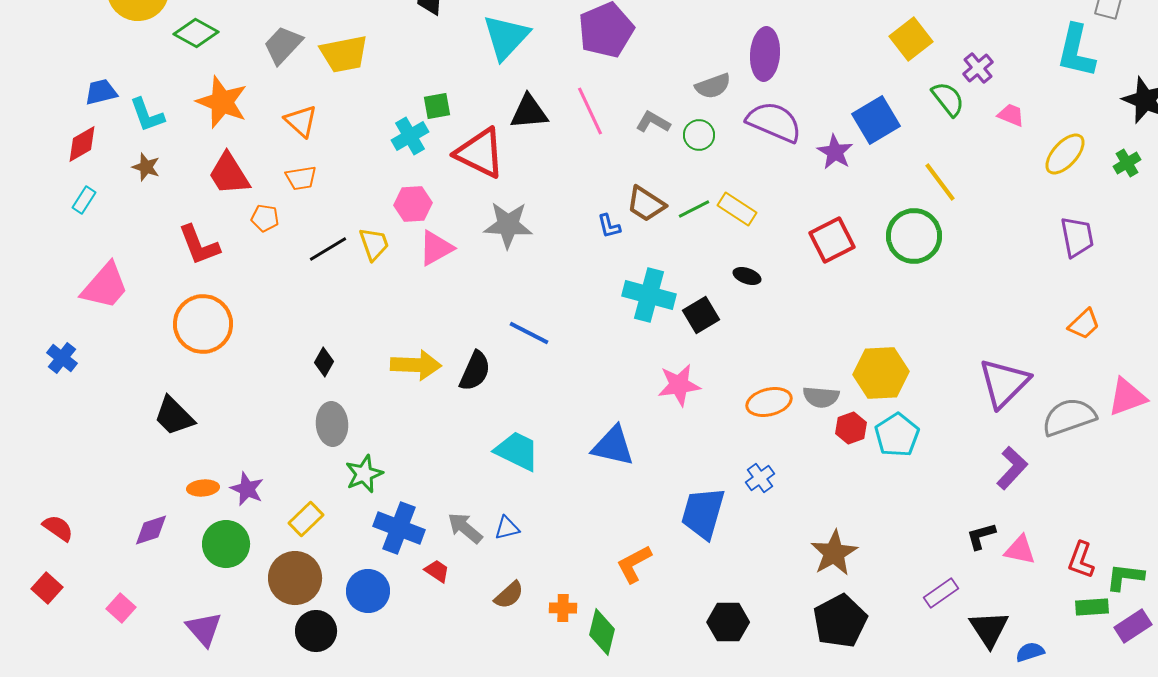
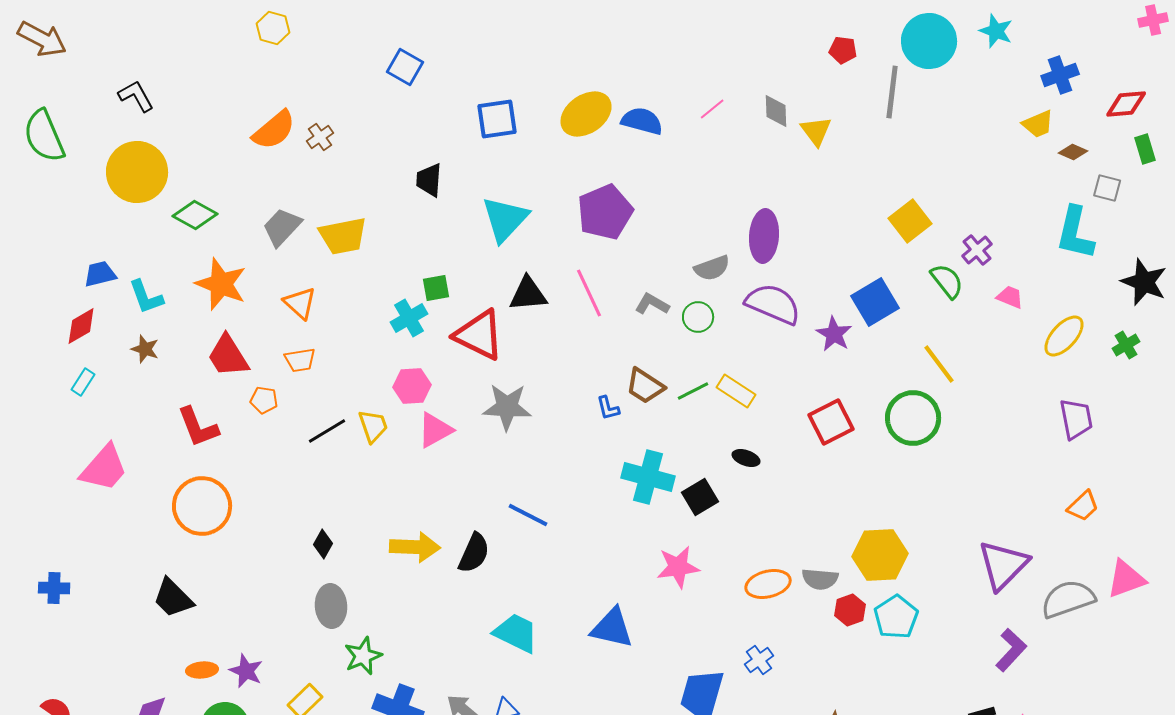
blue cross: (62, 358) -> (54, 588), moved, turned -36

